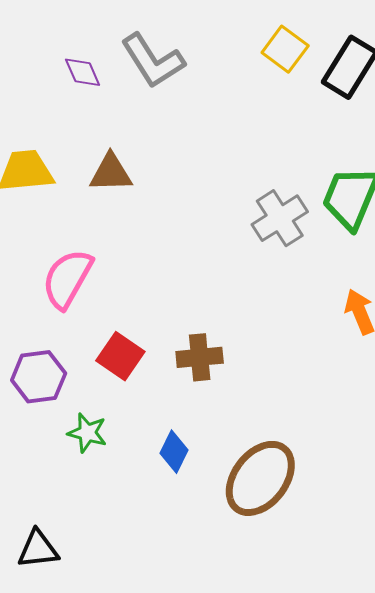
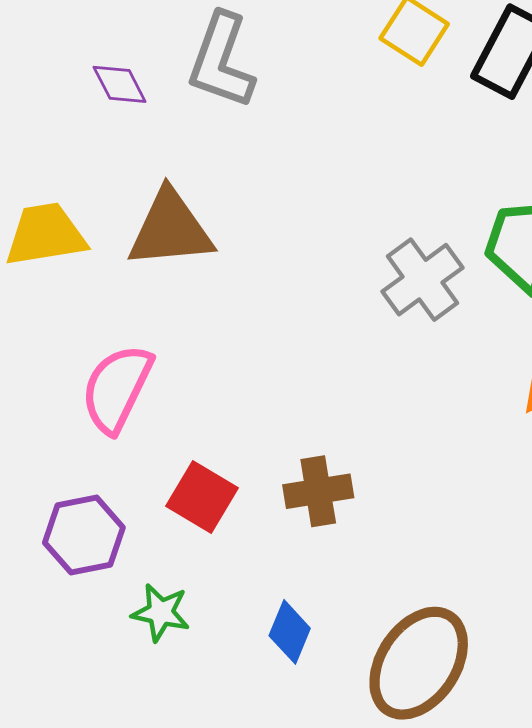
gray L-shape: (153, 61) -> (221, 61), turned 56
brown triangle: (111, 173) -> (170, 229), size x1.4

